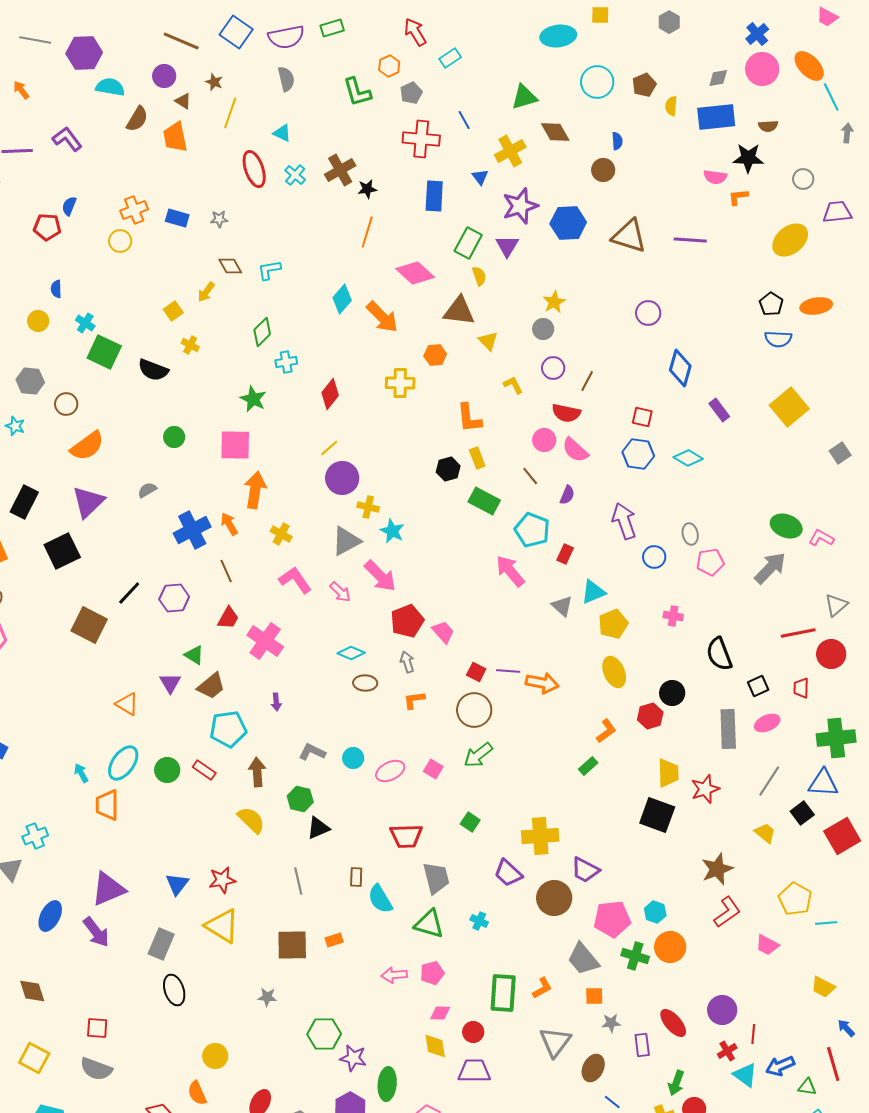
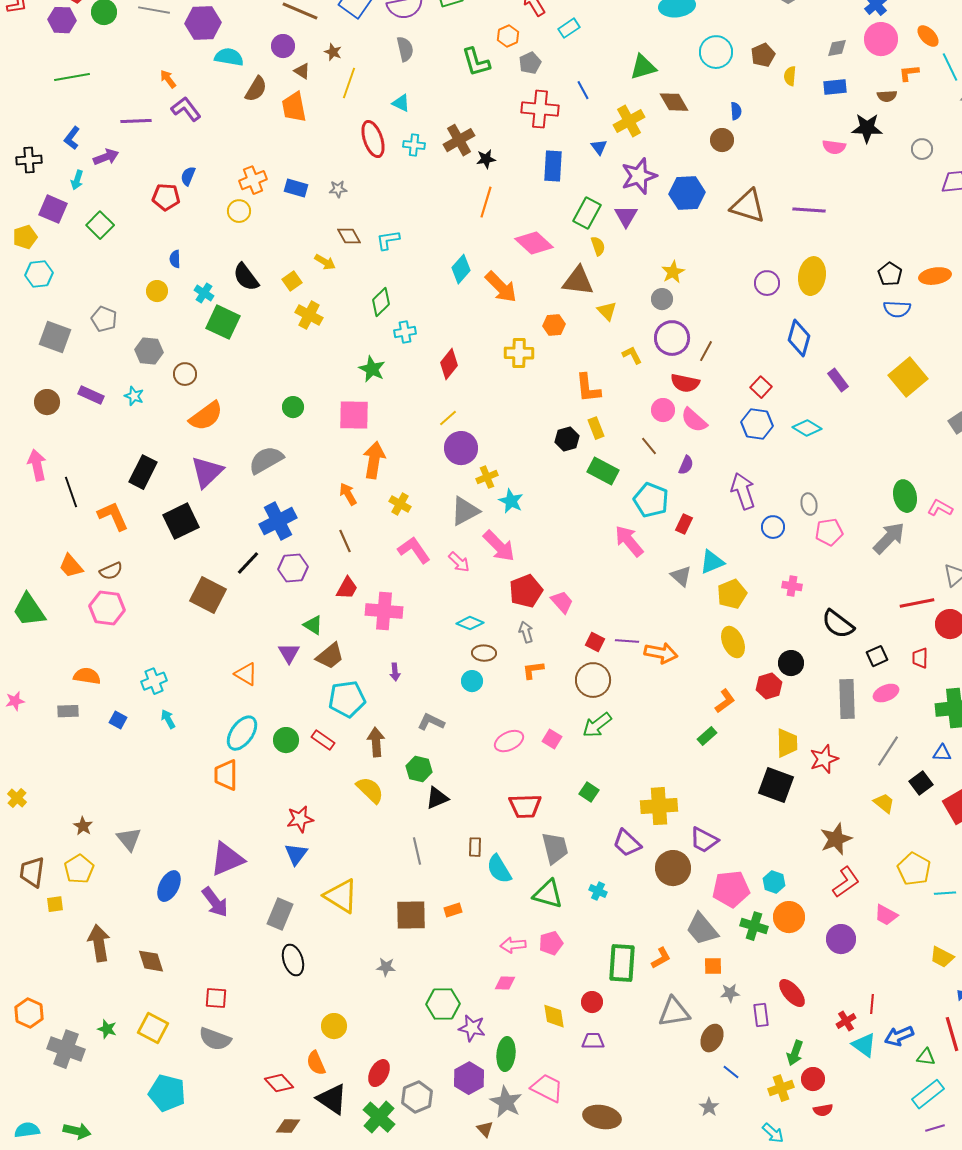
orange ellipse: (809, 66) -> (928, 36), size x0.7
orange arrow: (21, 90) -> (168, 79), moved
blue rectangle: (716, 117) -> (835, 87), size x0.6
cyan cross: (295, 175) -> (414, 145), turned -35
orange L-shape: (738, 197) -> (909, 73), moved
yellow ellipse: (790, 240) -> (812, 276), moved, turned -42
yellow arrow: (206, 292) -> (325, 262), turned -95
yellow cross: (190, 345) -> (309, 315), size x1.5
purple circle: (553, 368) -> (672, 338), size x1.5
black semicircle: (153, 370) -> (246, 277), moved, turned 32
red square: (642, 417) -> (761, 387), turned 30
gray semicircle: (147, 490) -> (266, 460), size x1.8
yellow cross: (368, 507) -> (487, 477), turned -35
green ellipse: (786, 526) -> (905, 496), turned 56
blue cross: (192, 530) -> (278, 521), moved
pink cross: (265, 641) -> (384, 611), turned -30
black semicircle: (719, 654) -> (838, 624), turned -32
cyan circle: (353, 758) -> (472, 681), moved
cyan arrow: (81, 773) -> (168, 719), moved
blue triangle: (823, 783) -> (942, 753), size x0.6
cyan cross: (35, 836) -> (154, 681), moved
red star: (222, 880) -> (300, 819), moved
purple circle: (722, 1010) -> (841, 939), moved
pink diamond: (440, 1013) -> (505, 983), moved
gray triangle: (555, 1042) -> (674, 1012), turned 44
purple trapezoid: (474, 1071) -> (593, 1041), size x0.7

